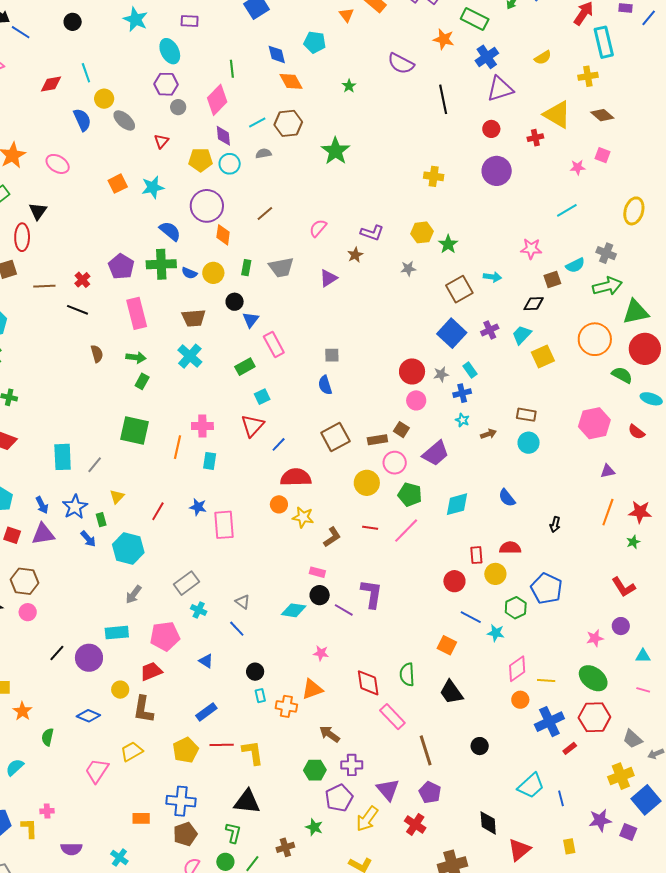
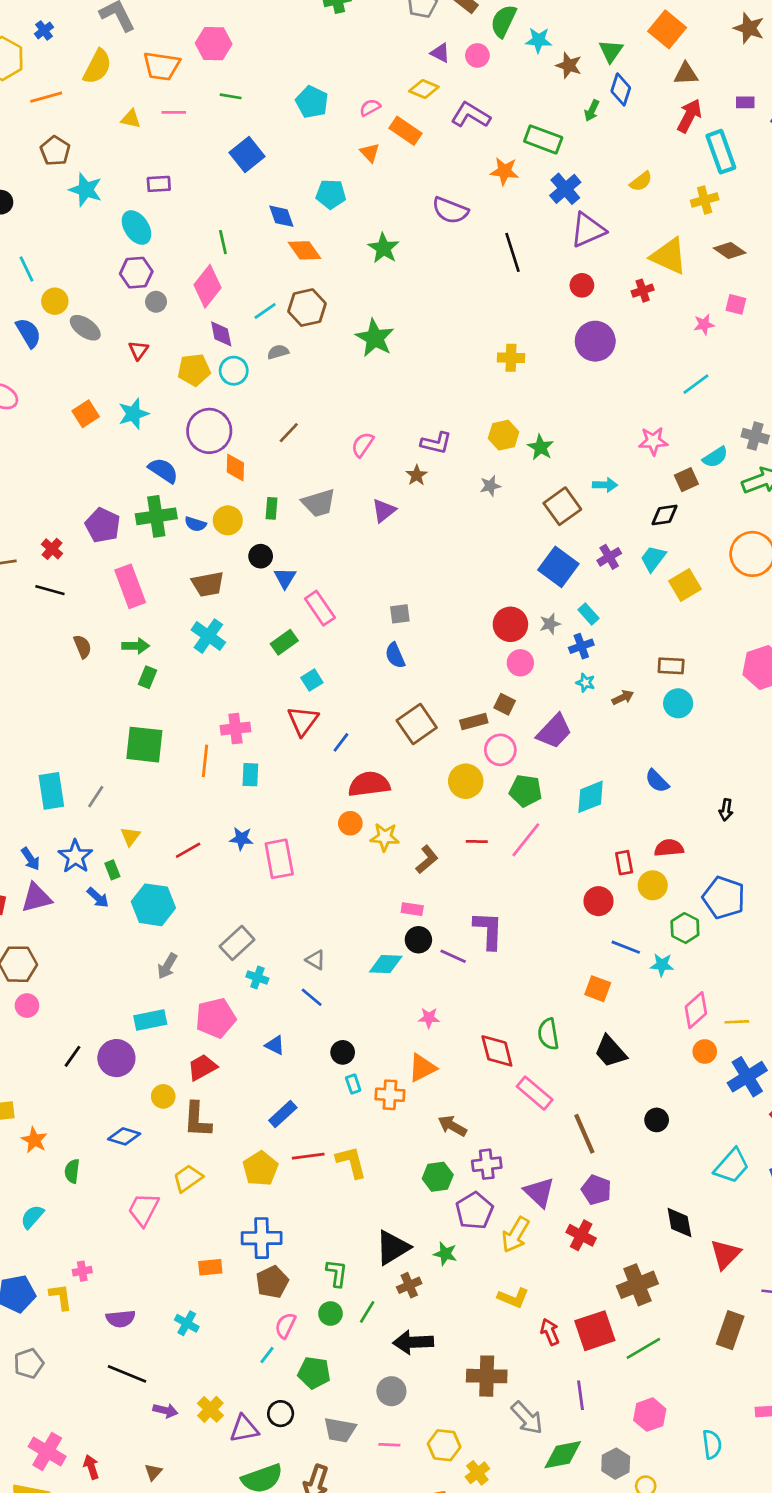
green star: (349, 86) -> (384, 248), size x1.6
red line: (158, 511) -> (188, 850), turned 36
black triangle: (247, 802) -> (393, 1248), moved, turned -32

